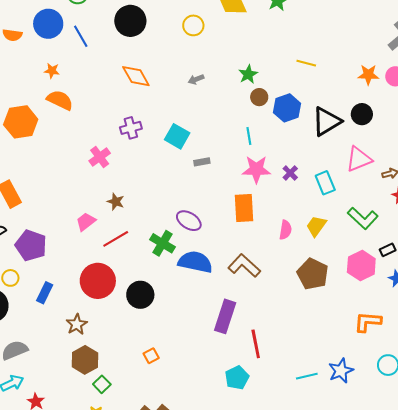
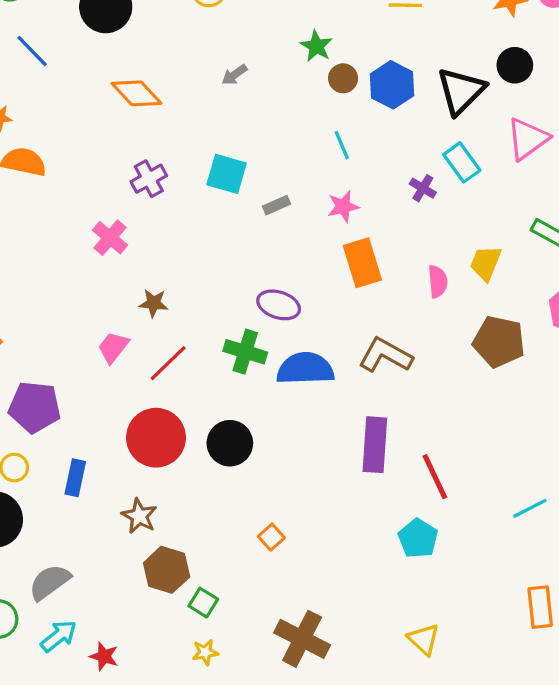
pink star: (256, 169) -> (343, 207), moved, size x0.7
cyan rectangle: (325, 183) -> (462, 162), moved

